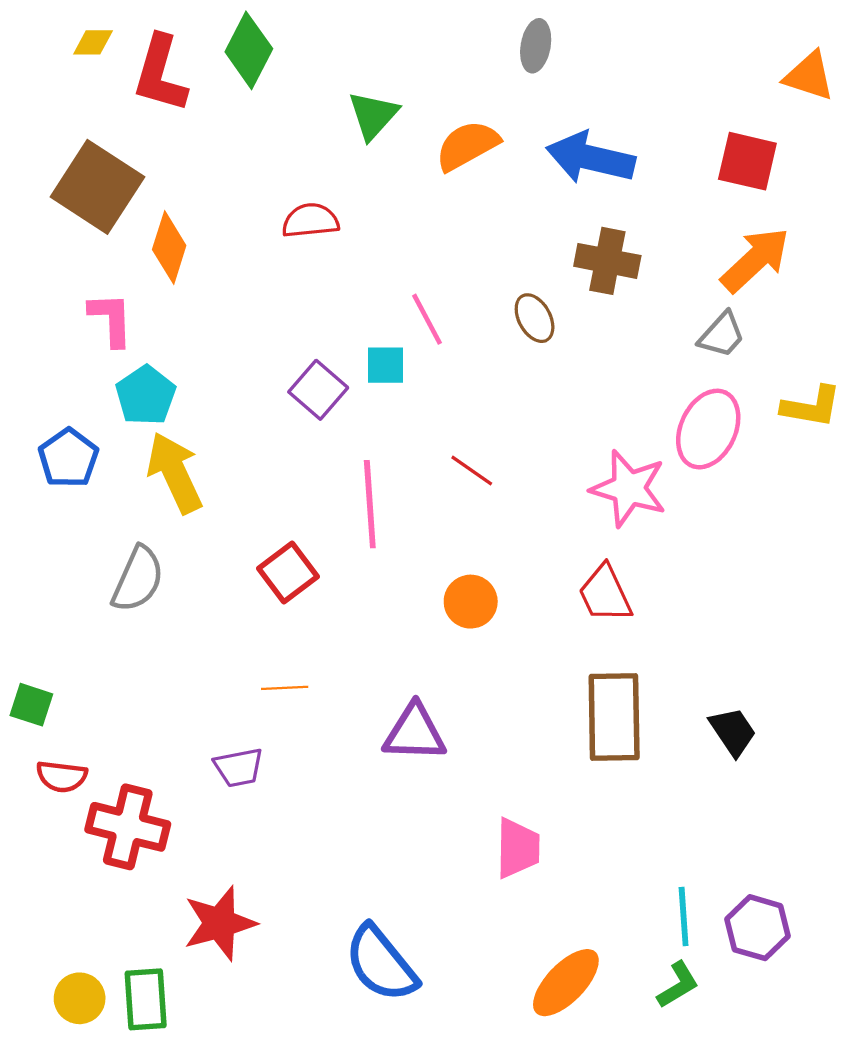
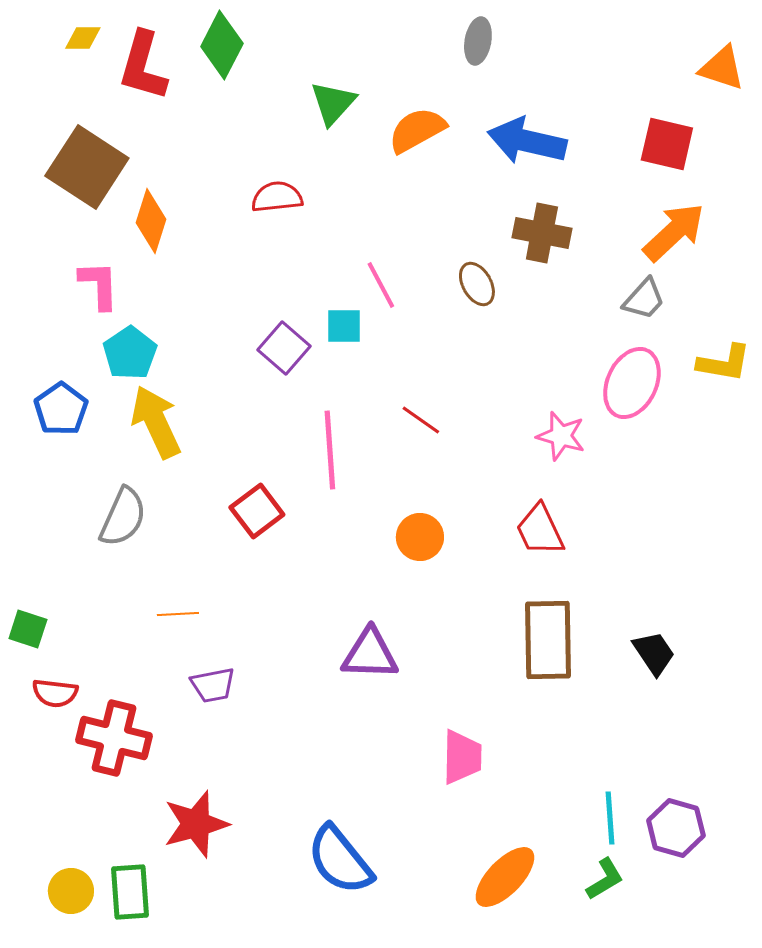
pink star: (629, 488) -> (561, 436), size x0.7
orange line: (285, 688) -> (178, 614), moved

